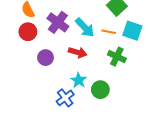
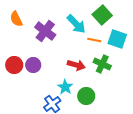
cyan arrow: (85, 28) -> (76, 24), moved
red circle: (28, 32) -> (14, 65), moved
red arrow: (78, 52) -> (76, 65), moved

